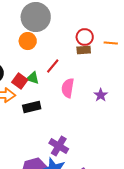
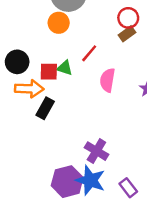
brown rectangle: (84, 50) -> (127, 34), turned -32
red square: (20, 81) -> (49, 72), turned -35
black rectangle: (32, 107) -> (45, 108), moved, turned -48

